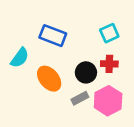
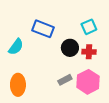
black circle: (86, 72) -> (70, 48), moved
orange ellipse: (49, 79) -> (18, 85), moved, turned 40

